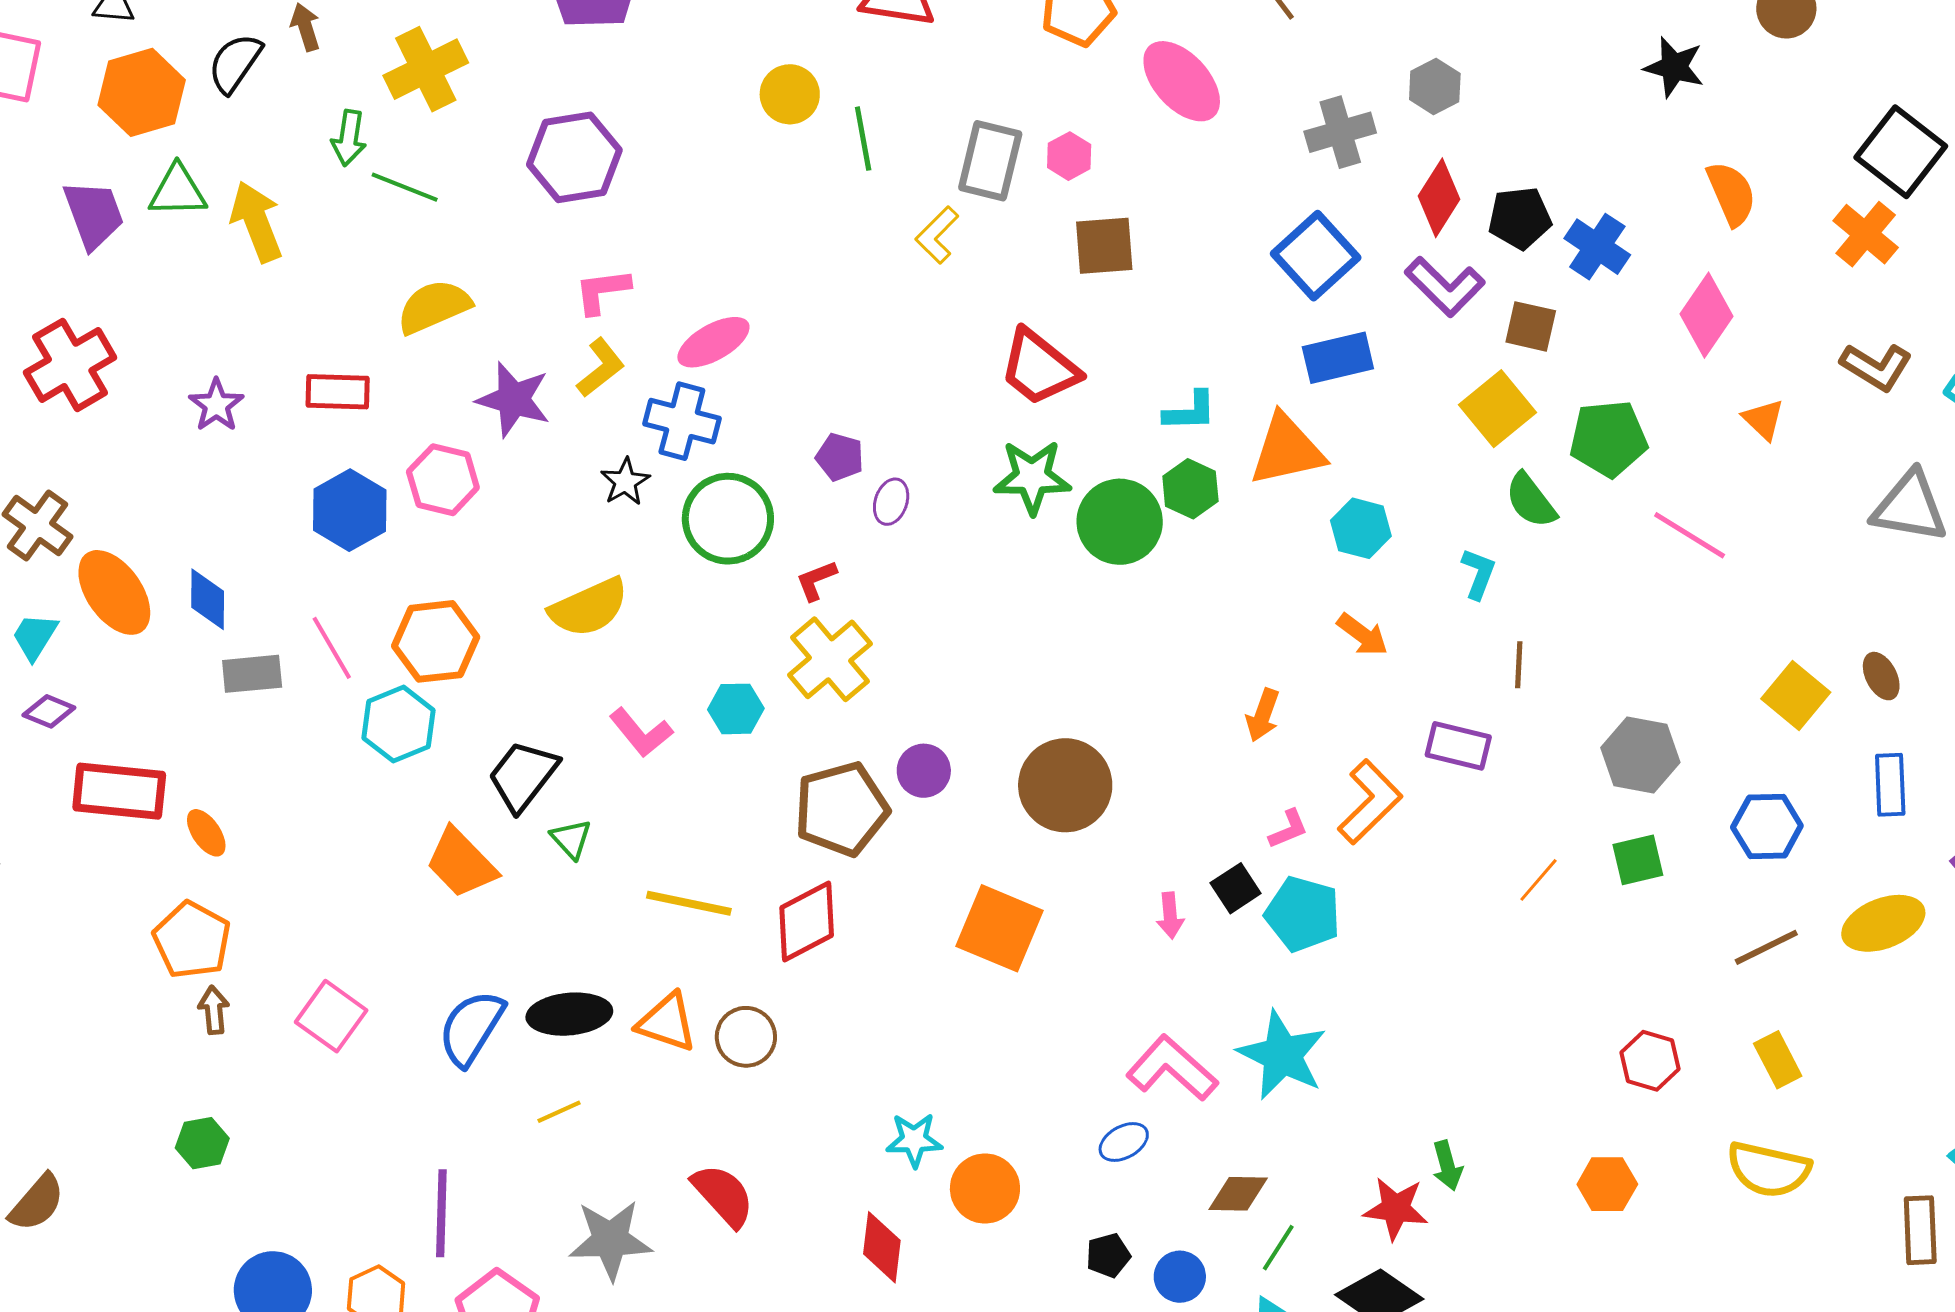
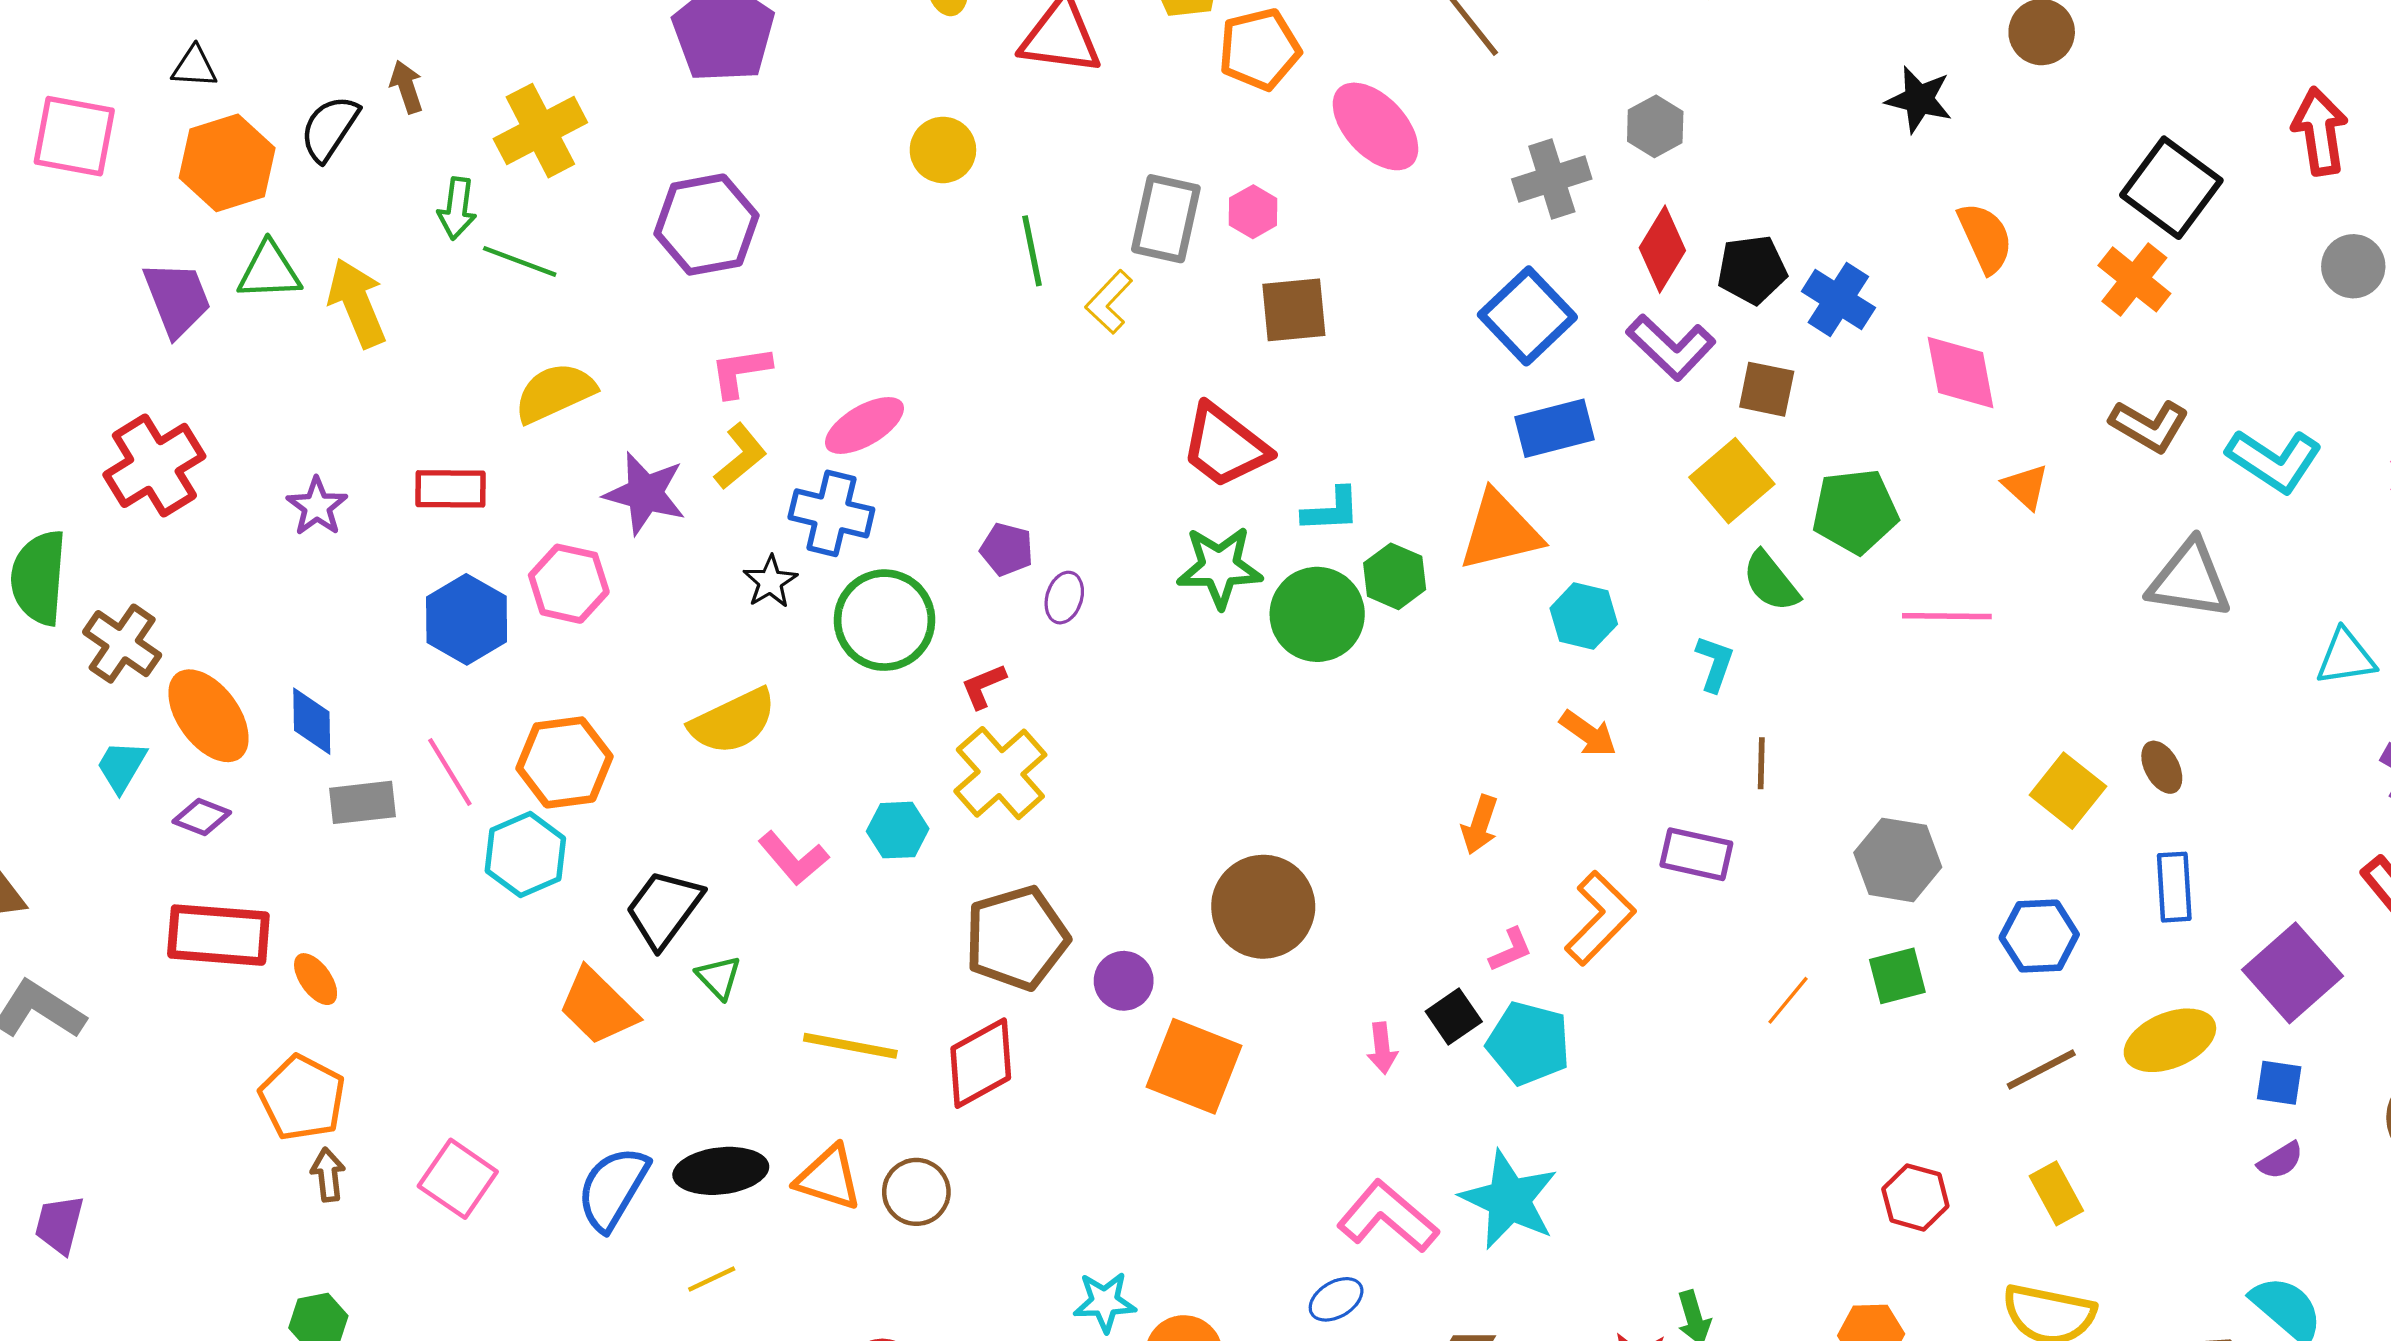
green line: (863, 139) -> (1032, 251), moved
pink diamond: (1706, 315) -> (1961, 373), turned -44
cyan L-shape: (1190, 411) -> (1331, 510), moved
pink line: (1690, 535) -> (1947, 616), turned -30
purple diamond: (49, 711) -> (202, 817), moved
purple circle: (924, 771) -> (1124, 981), moved

